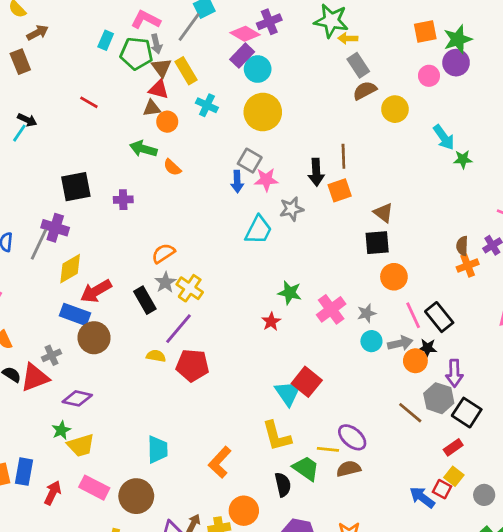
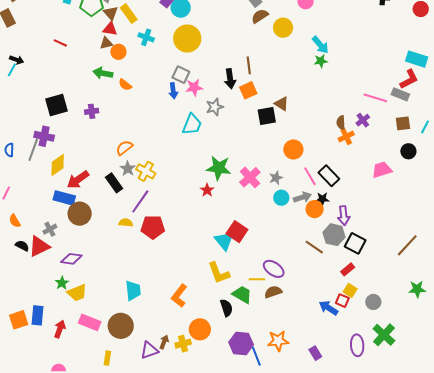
green star: (463, 159) -> (321, 61), moved
black square: (377, 243) -> (267, 116), moved
green star: (290, 293) -> (219, 168), size x1.4

